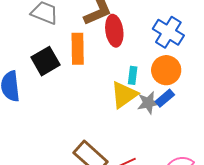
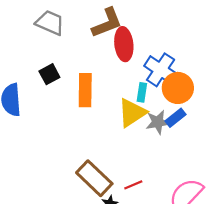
blue cross: (168, 32) -> (161, 70), moved
orange rectangle: (78, 49) -> (85, 90), moved
black square: (46, 61) -> (49, 74), size x0.7

